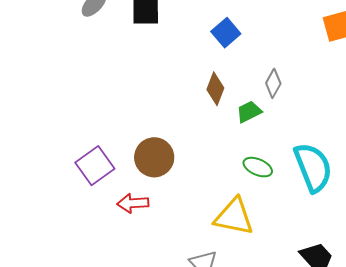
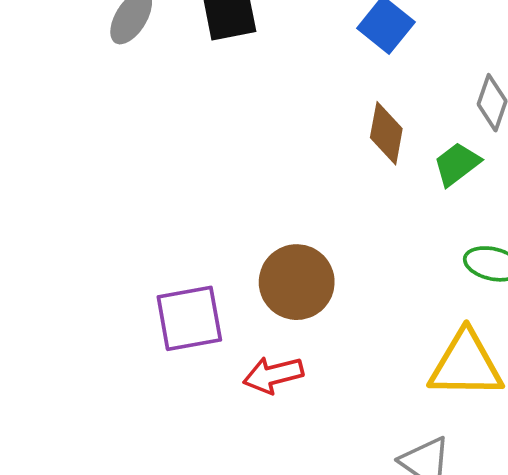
purple square: (95, 166) -> (189, 318), turned 36

